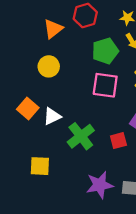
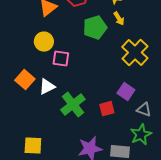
pink square: (105, 85) -> (61, 59), moved, size x0.7
yellow square: (40, 166) -> (33, 146), moved

